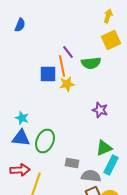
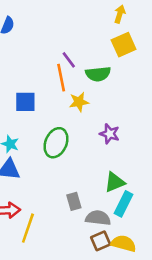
blue square: (48, 74) -> (25, 102), moved
yellow star: (67, 84) -> (79, 102), moved
green ellipse: (45, 141) -> (56, 143), moved
gray rectangle: (72, 163) -> (74, 201), turned 64

